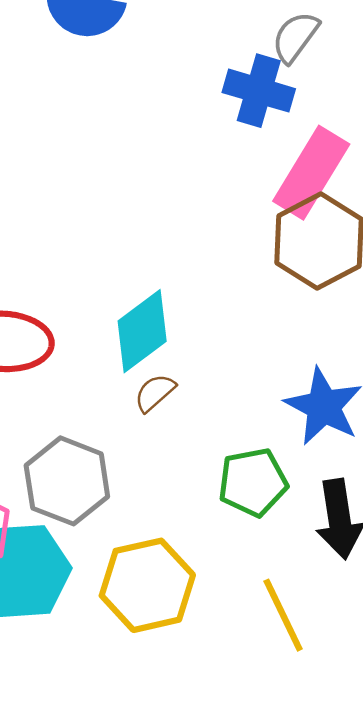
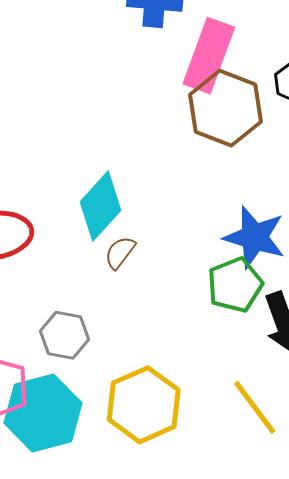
gray hexagon: (67, 481) -> (65, 335), size x0.7
green pentagon: (253, 482) -> (235, 285), moved

